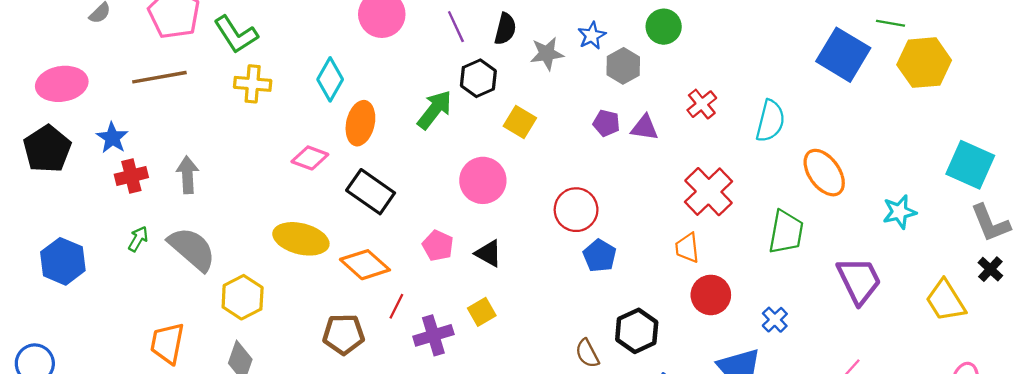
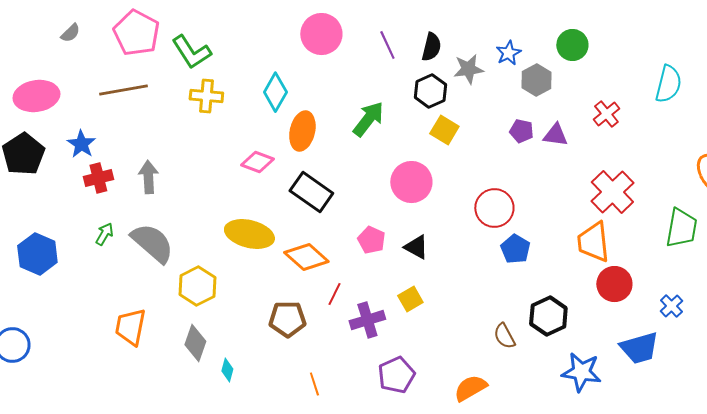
black hexagon: (478, 78) -> (430, 91), moved
cyan semicircle: (770, 121) -> (668, 84), moved
orange trapezoid: (687, 248) -> (593, 242), size x1.5

